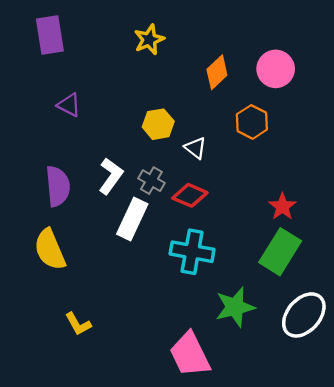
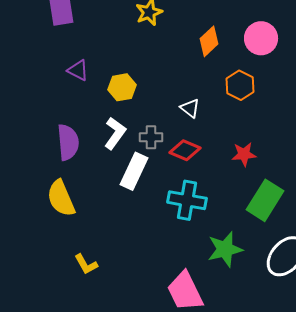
yellow hexagon: (158, 124) -> (122, 87), moved
gray cross: (151, 181) -> (151, 137), turned -30
red star: (282, 207) -> (244, 154), moved, turned 30

